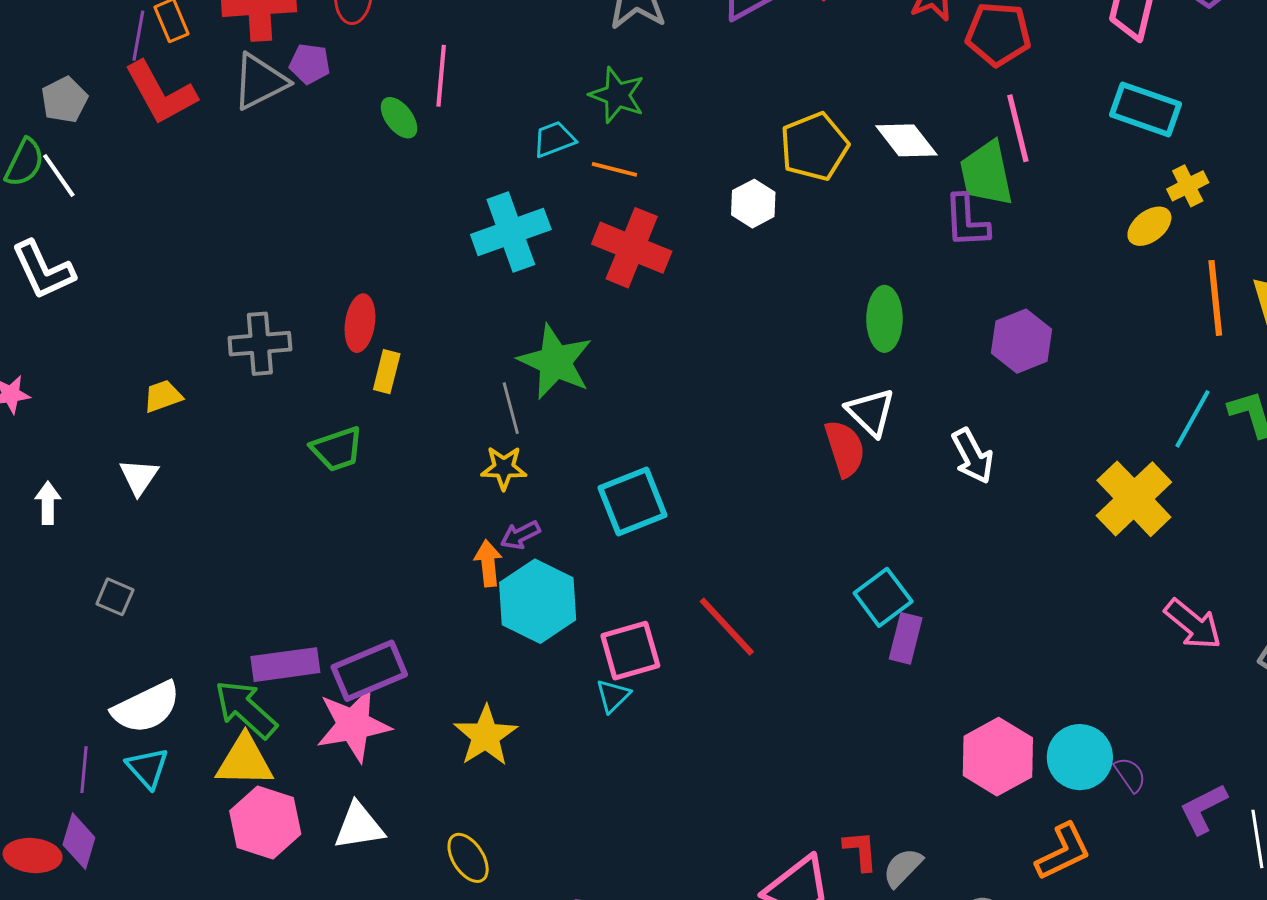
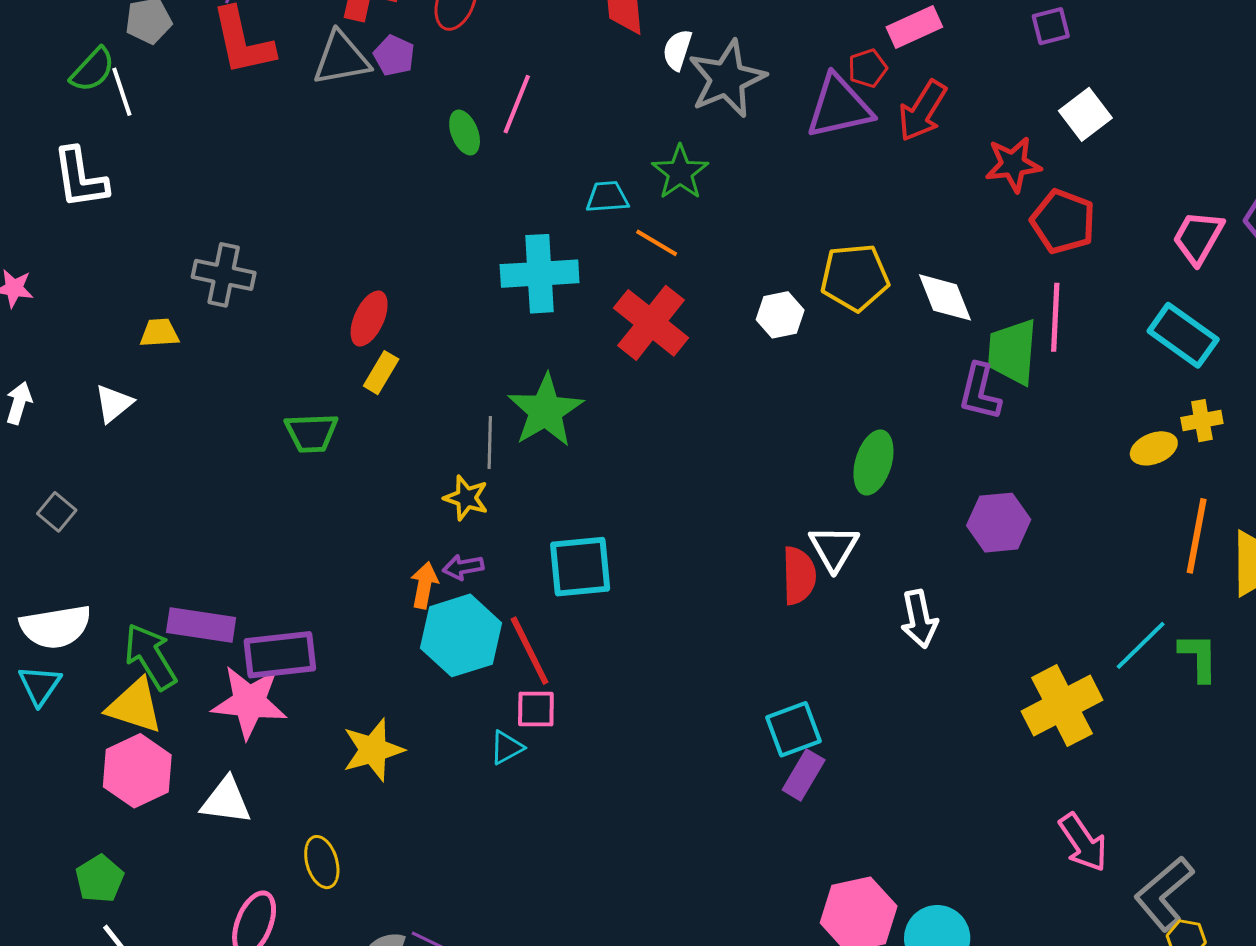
gray cross: (260, 344) -> (224, 275), moved
red line: (727, 627) -> (530, 651), moved
pink square: (630, 651) -> (536, 709), size x0.7

